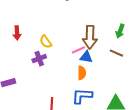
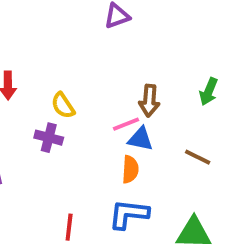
brown arrow: (90, 37) -> (149, 101), size x0.7
brown line: (116, 53) -> (198, 157), moved
purple cross: (39, 59) -> (49, 138), turned 32

